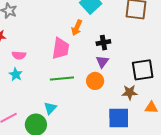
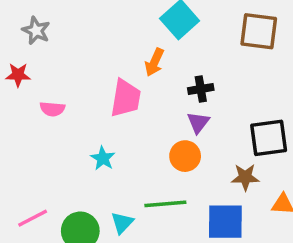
cyan star: (16, 74) -> (103, 158), moved
green line: (62, 78) -> (165, 204), moved
cyan triangle: (50, 108) -> (122, 223), moved

